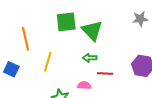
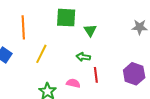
green triangle: (92, 30) -> (90, 30), size x0.6
red line: (105, 73) -> (96, 75), turned 70

